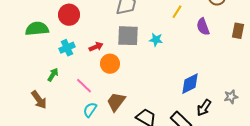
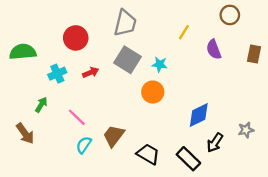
red circle: (69, 15) -> (76, 38), moved
gray square: (128, 36) -> (127, 60), turned 30
orange circle: (110, 64) -> (153, 92), moved

